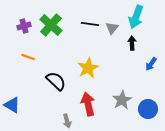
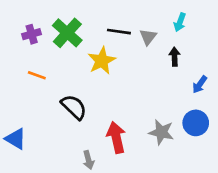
cyan arrow: (136, 17) -> (180, 22), size x0.6
yellow star: (88, 68) -> (102, 61), moved
gray star: (122, 100) -> (161, 132), turned -30
blue circle: (148, 109) -> (196, 123), moved

